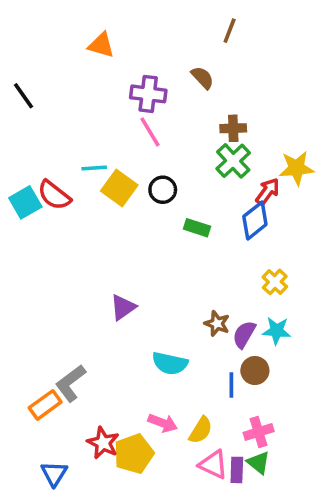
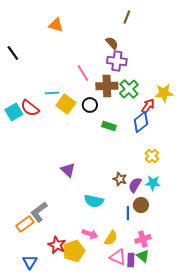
purple cross: (148, 94) -> (117, 61), moved
brown cross: (233, 128) -> (107, 86), moved, size x1.5
purple triangle: (123, 307) -> (68, 170), turned -42

